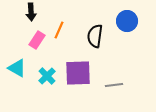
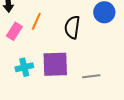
cyan cross: (47, 76) -> (24, 67), turned 30

